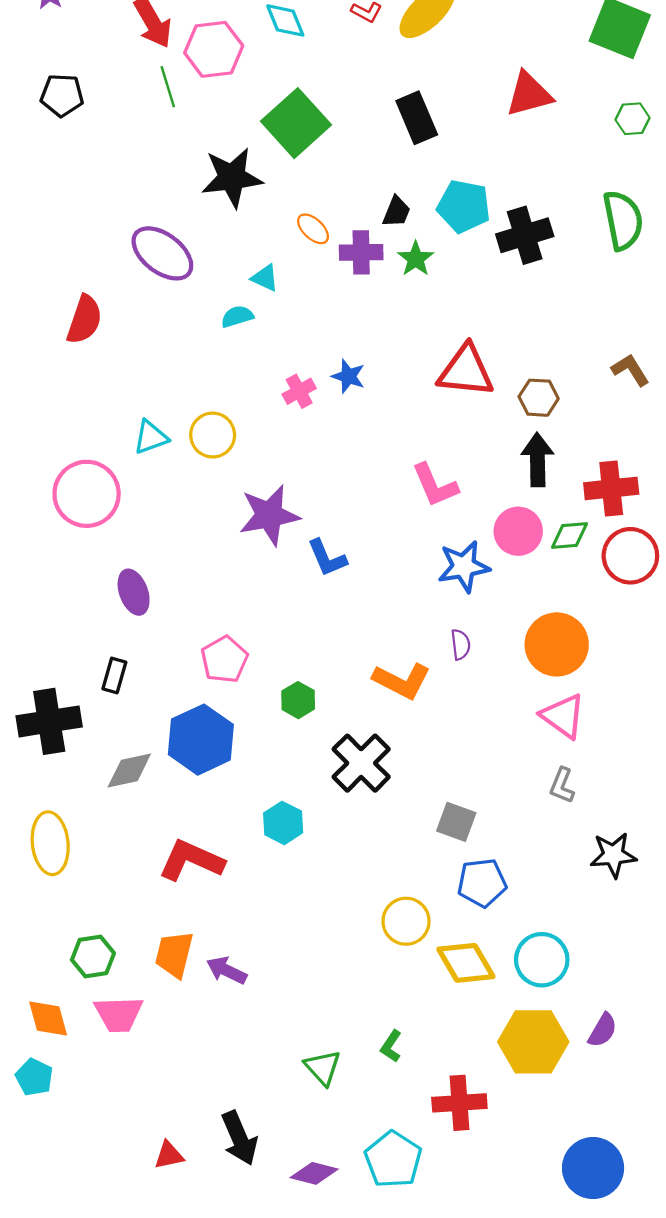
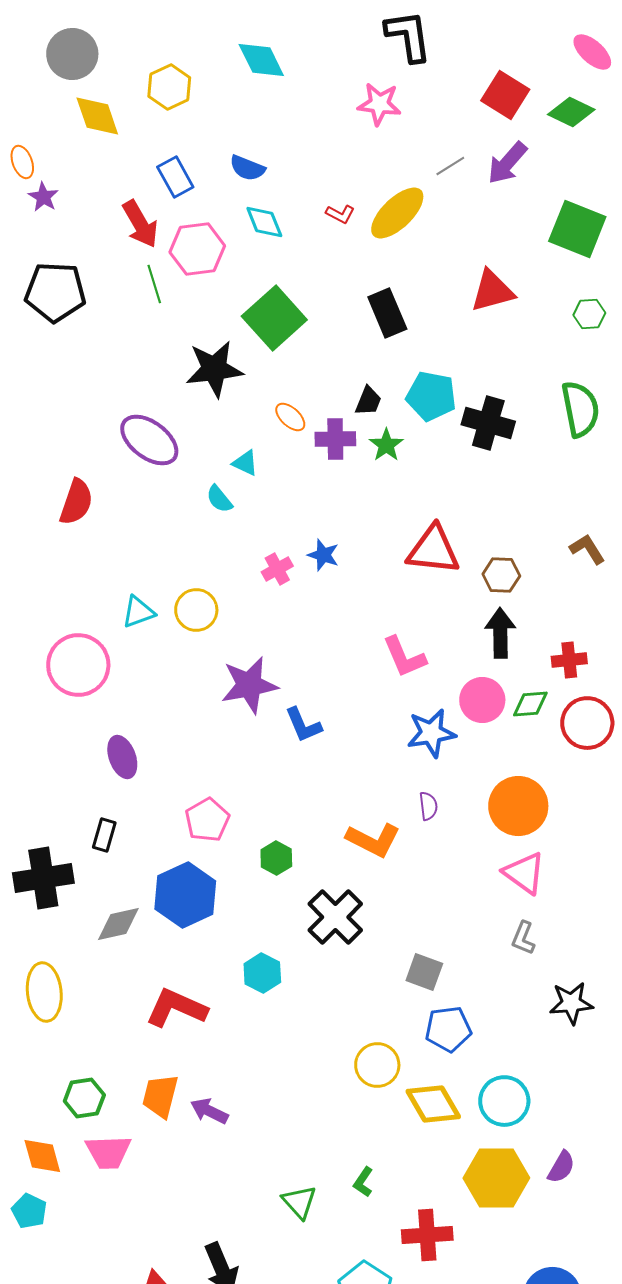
black pentagon: (62, 95) -> (55, 292), size x1.5
black cross: (525, 235) -> (488, 423), turned 33
cyan semicircle: (237, 316) -> (219, 499), turned -112
red cross: (611, 488) -> (569, 660), size x0.7

